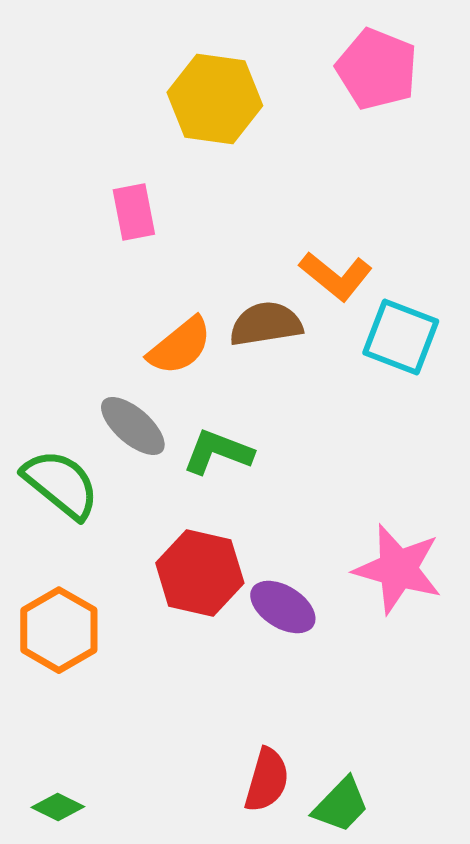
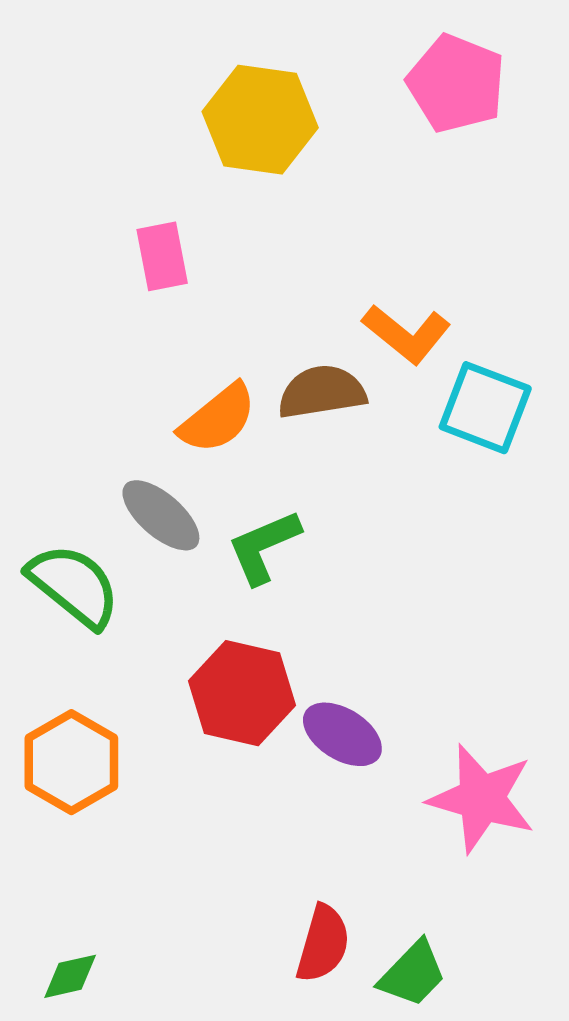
green L-shape: (218, 452) -> (264, 547), turned -44
pink star: (398, 569) -> (482, 798), moved
green diamond: (58, 807) -> (70, 976), turned -39

